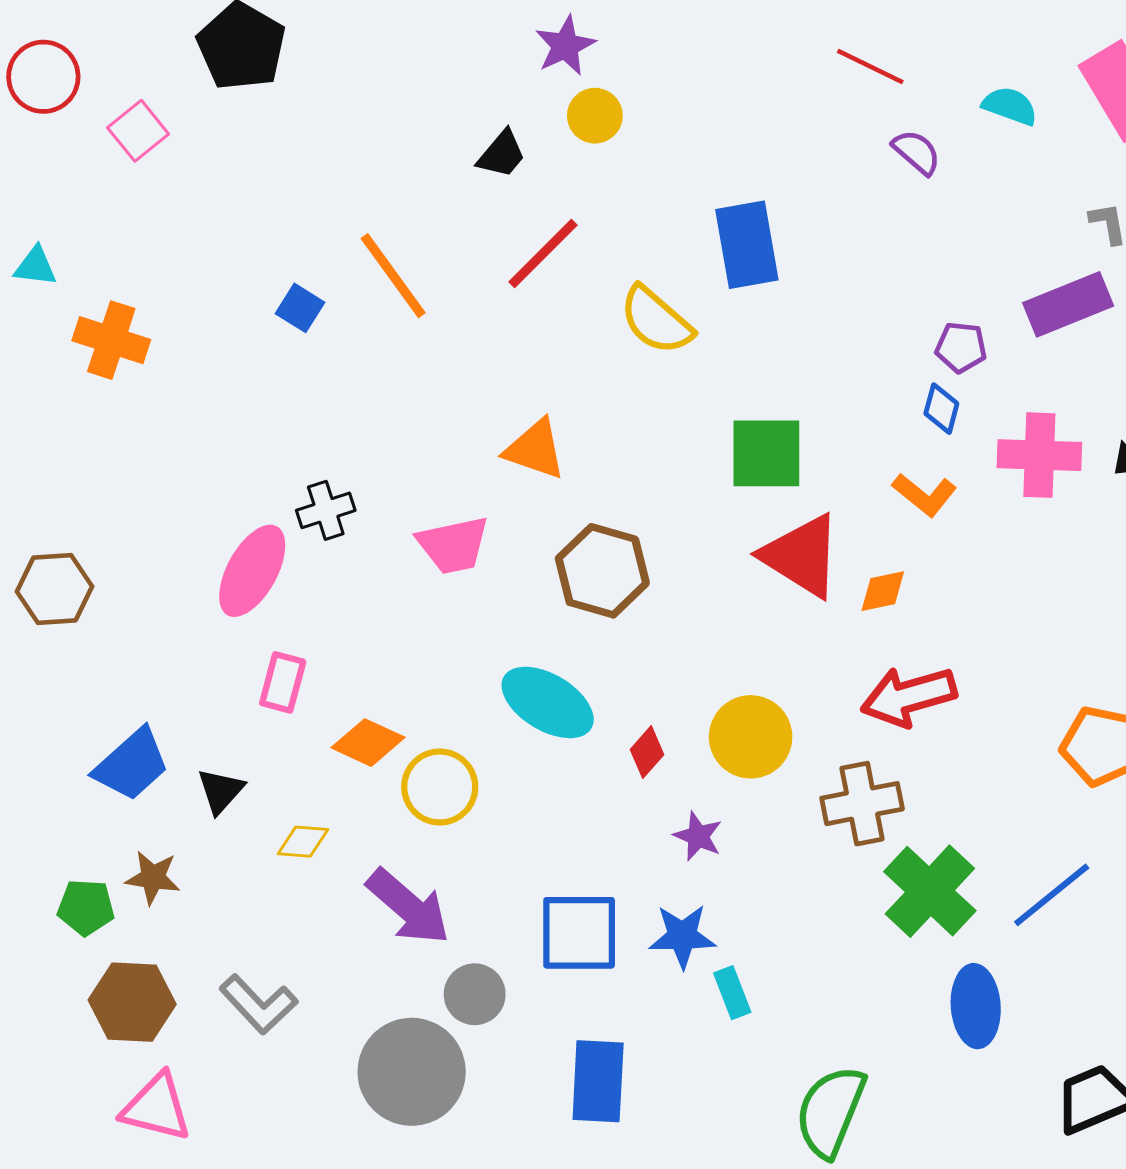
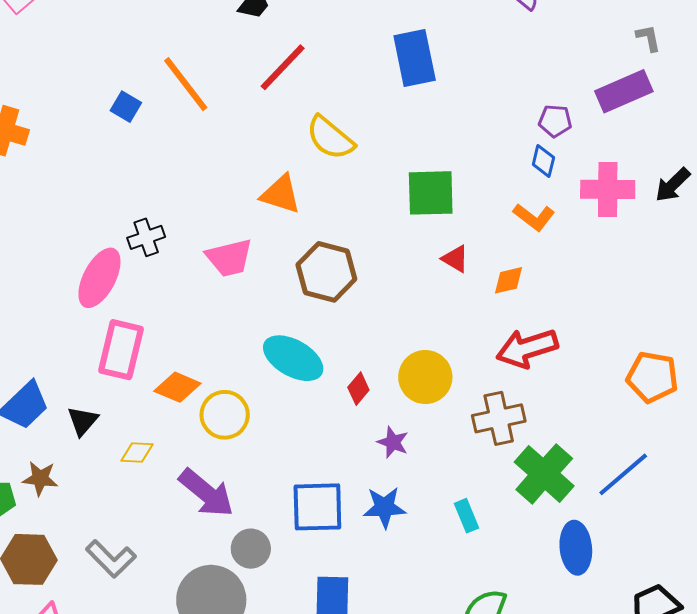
yellow semicircle: (656, 320) -> (330, 138), moved
red triangle: (802, 556) -> (455, 259), size x0.5
pink rectangle: (283, 682) -> (121, 350), size x1.5
cyan rectangle: (732, 993) -> (467, 516), moved

